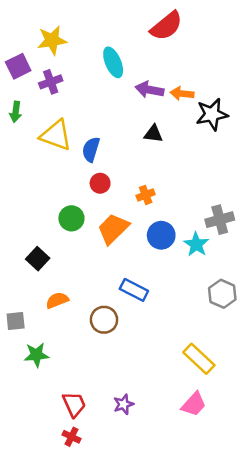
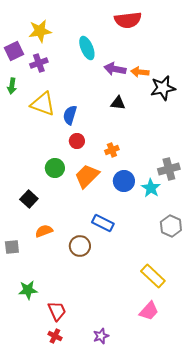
red semicircle: (166, 26) -> (128, 20), turned 32
green star: (36, 355) -> (28, 290), moved
purple star: (123, 404) -> (101, 336), moved

